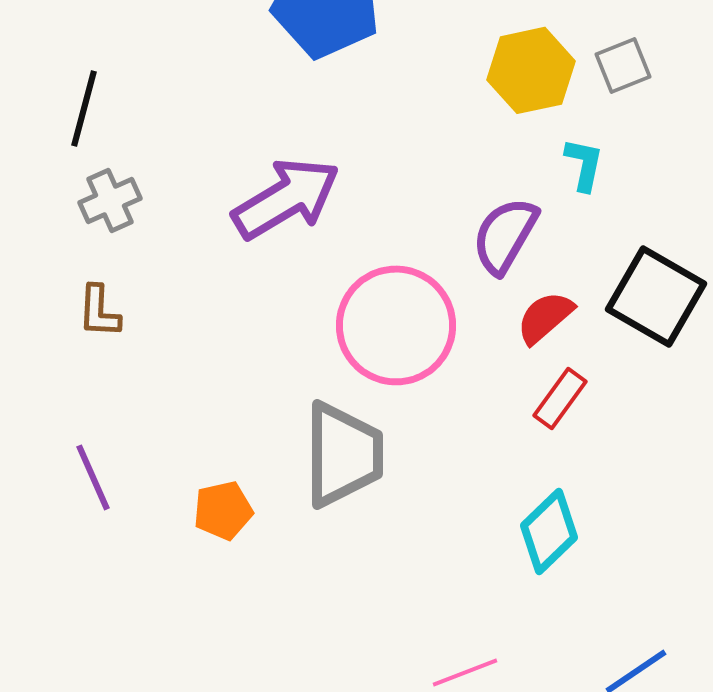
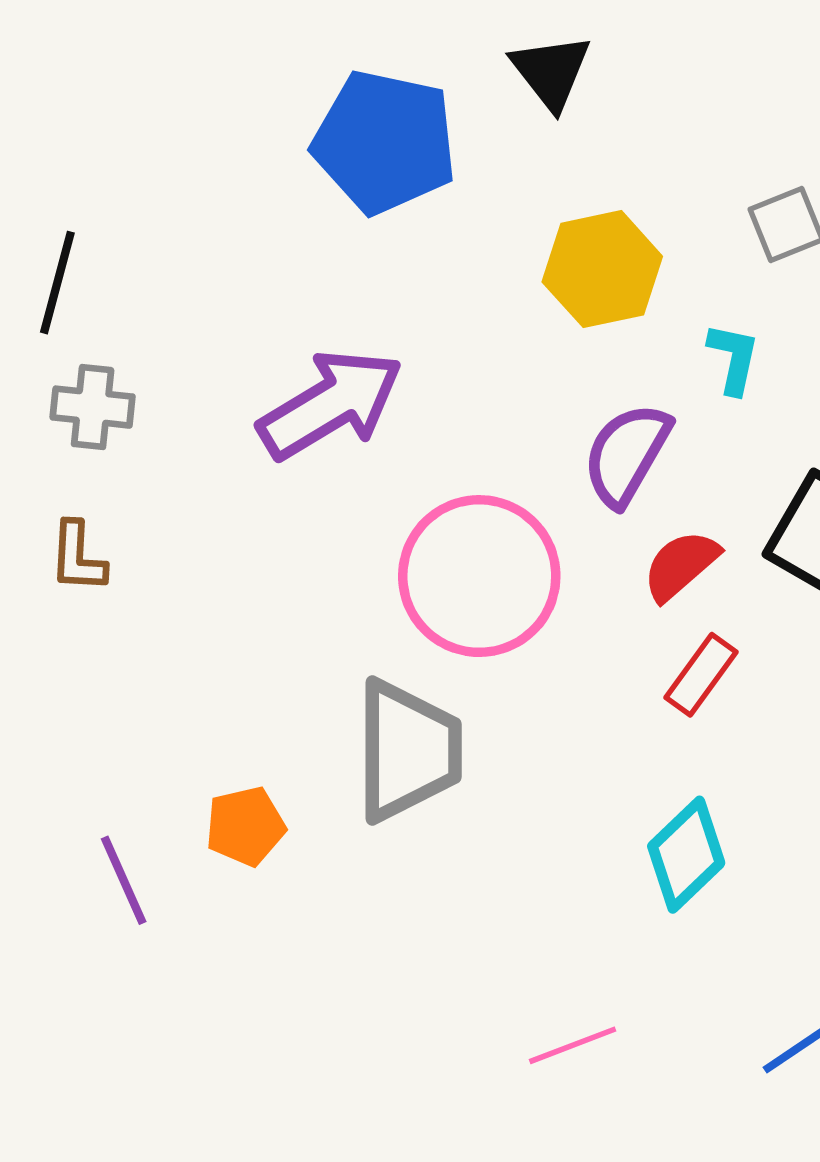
yellow hexagon: (531, 70) -> (602, 269), moved
gray cross: (110, 200) -> (93, 407), turned 30
purple line: (93, 477) -> (124, 880), moved

